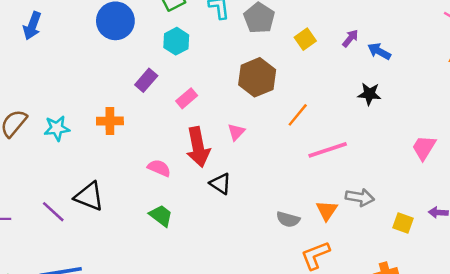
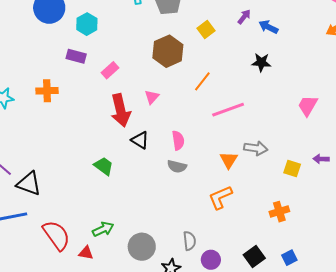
yellow square: (305, 39) -> (206, 29), moved
cyan hexagon: (176, 41) -> (87, 24), moved
purple rectangle: (146, 80) -> (76, 56), turned 66
pink semicircle: (159, 168) -> (178, 140), moved, turned 60
black triangle: (89, 196) -> (29, 184), moved
green trapezoid: (161, 216) -> (104, 166), moved
gray semicircle: (288, 219) -> (177, 166), moved

